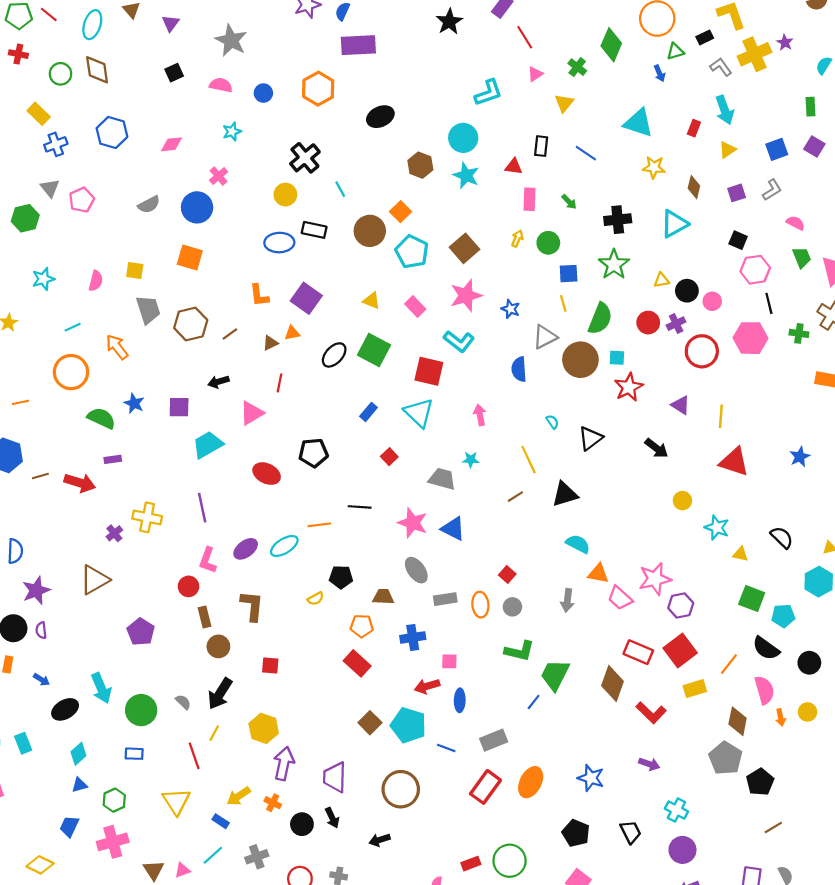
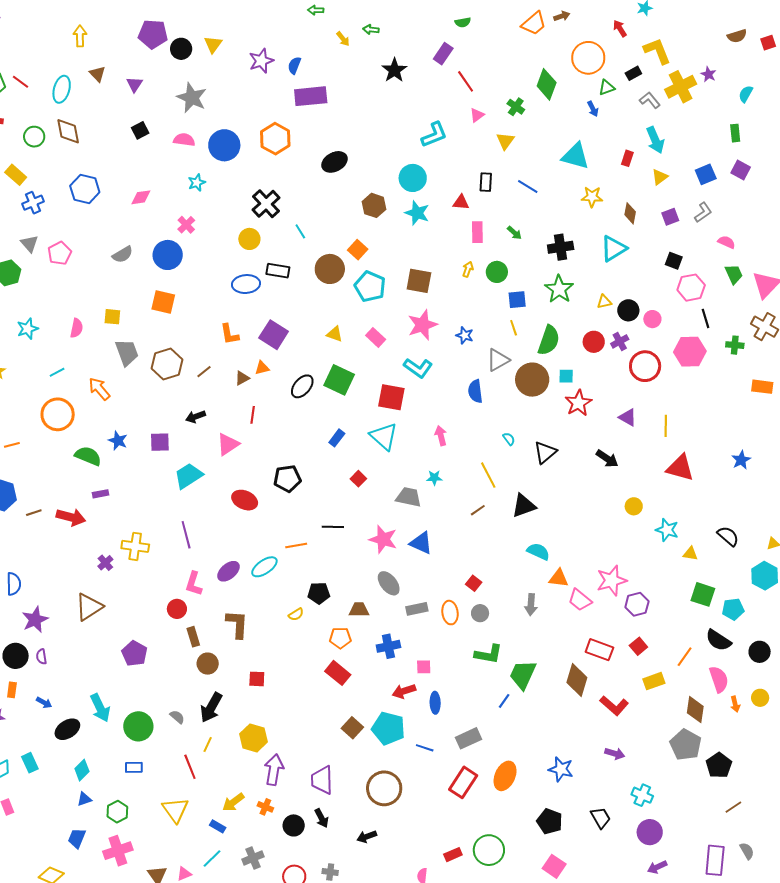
blue circle: (263, 93) -> (224, 145), size x1.8
brown square: (465, 248) -> (419, 281), turned -36
red square: (680, 651) -> (638, 646), size x0.6

